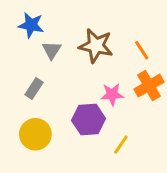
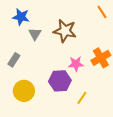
orange line: (142, 50) -> (102, 12), moved
gray rectangle: (34, 89) -> (14, 60), moved

